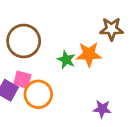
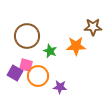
green star: (66, 60) -> (50, 51), moved
purple star: (102, 109) -> (60, 87), moved

